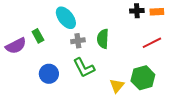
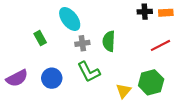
purple semicircle: (16, 46) -> (17, 78), moved

